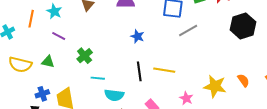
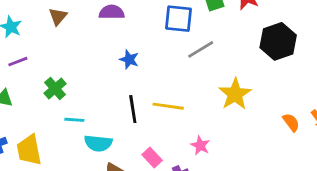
purple line: (59, 36) -> (18, 62), turned -48
orange semicircle: (243, 80) -> (291, 122), moved
yellow star: (215, 86) -> (235, 94), moved, turned 30

